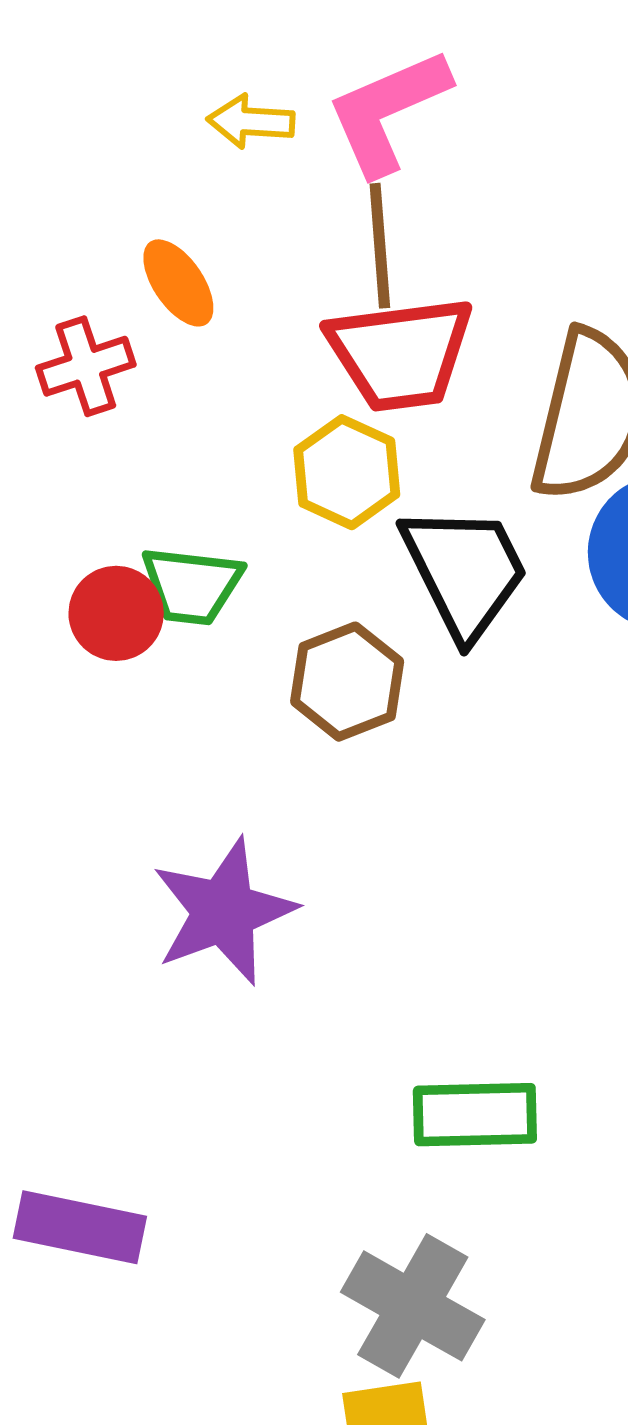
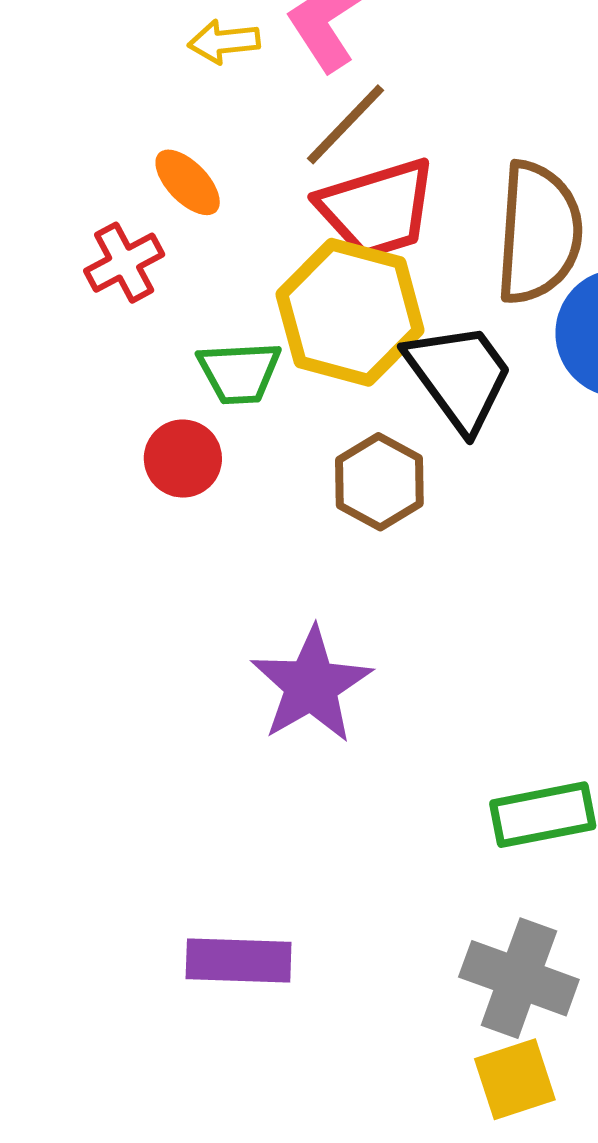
brown line: (380, 246) -> (346, 124), turned 58
yellow hexagon: (347, 472) -> (350, 312), size x1.6
green trapezoid: (192, 585) -> (239, 372), moved

